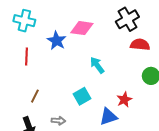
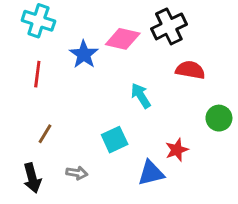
black cross: (127, 19) -> (169, 26), moved
red semicircle: (140, 45) -> (190, 70), moved

